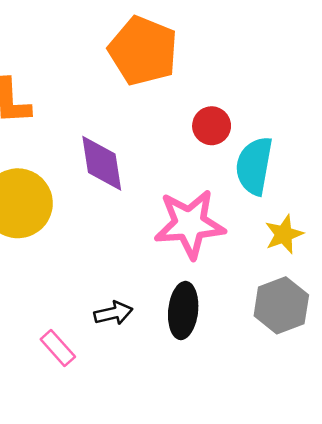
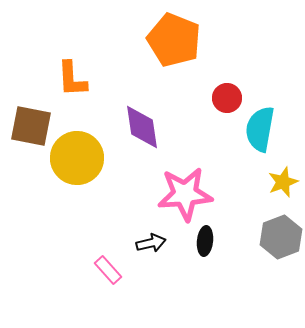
pink star: (190, 224) -> (185, 194), moved
black ellipse: (183, 311) -> (205, 241), size x0.7

